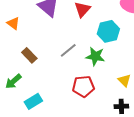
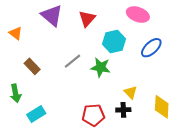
green arrow: (13, 81) -> (16, 93), turned -60
red pentagon: (83, 86) -> (93, 115), moved
black cross: (121, 106) -> (123, 110), moved

